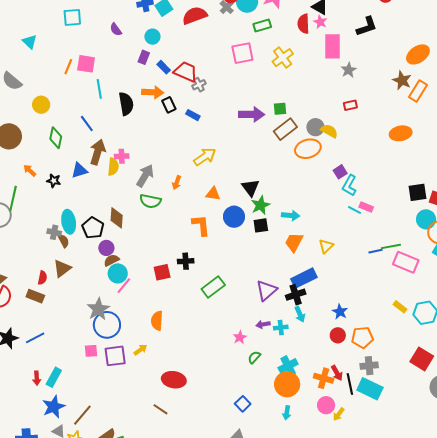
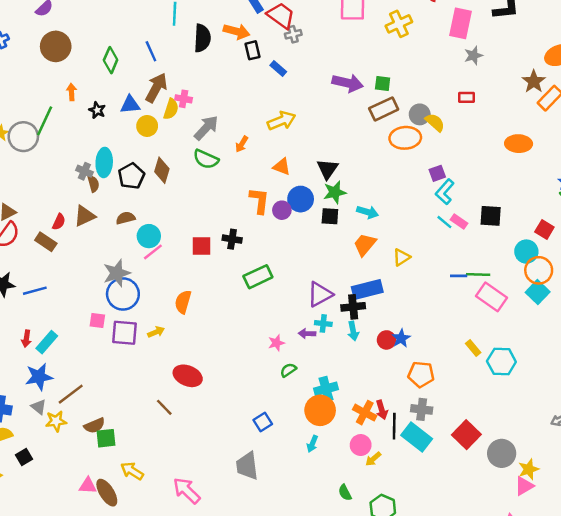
yellow circle: (41, 105) -> (147, 126), moved
orange arrow: (30, 170) -> (71, 92), turned 32
black square: (417, 192) -> (491, 216), moved
purple circle: (106, 248) -> (282, 210), moved
brown semicircle: (111, 260) -> (126, 218), moved
cyan cross: (281, 328) -> (323, 323), moved
red circle: (338, 335) -> (387, 340), moved
red square: (422, 359) -> (466, 435), moved

